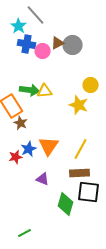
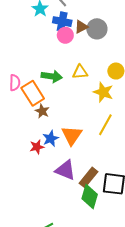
blue cross: (27, 44) -> (62, 22), moved
yellow triangle: (45, 91) -> (80, 72), moved
yellow line: (81, 149) -> (105, 125), moved
brown rectangle: (80, 173) -> (89, 177), moved, turned -48
purple triangle: (43, 179) -> (65, 170), size x1.5

